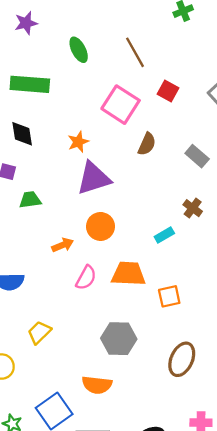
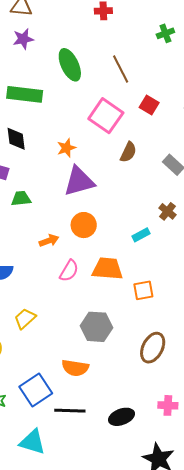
green ellipse: (79, 50) -> (70, 65), size x1.4

